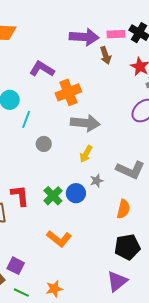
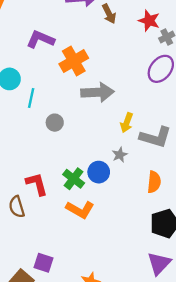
yellow arrow: (86, 154) -> (127, 123), moved
orange L-shape: (59, 239) -> (80, 210), moved

